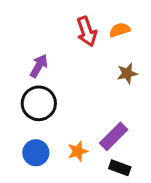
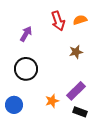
purple arrow: (39, 66) -> (26, 34), moved
brown star: (127, 73) -> (76, 52), moved
blue circle: (36, 153) -> (14, 105), moved

